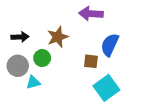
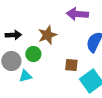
brown square: (91, 61) -> (71, 65), moved

